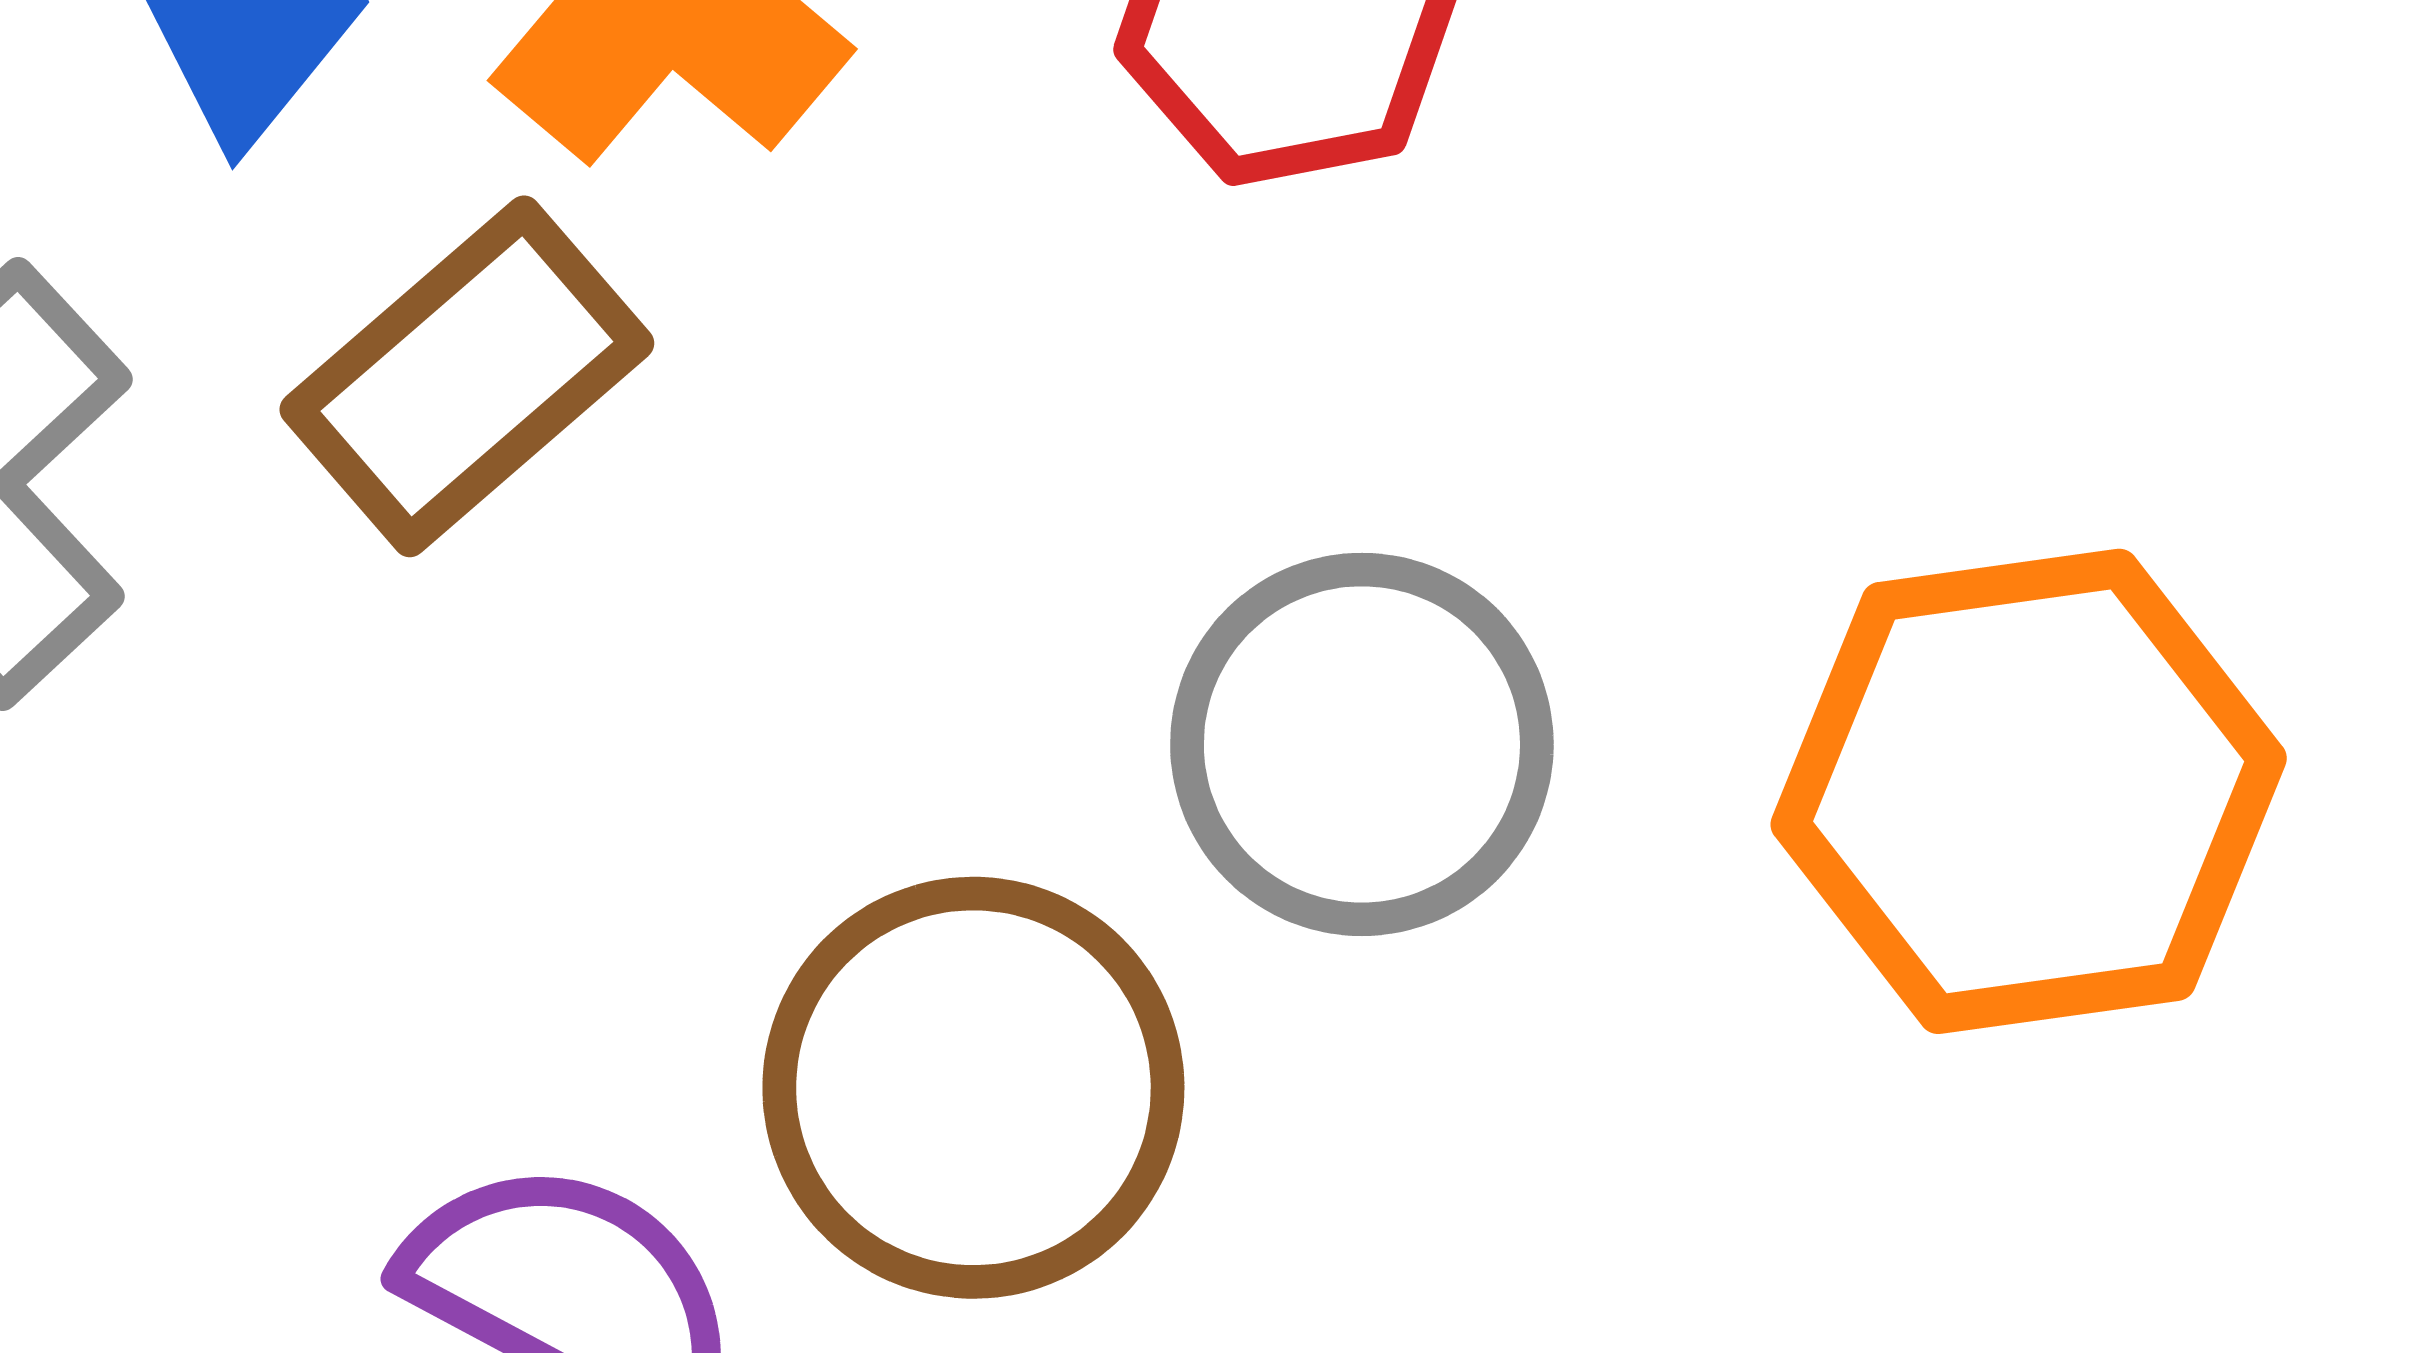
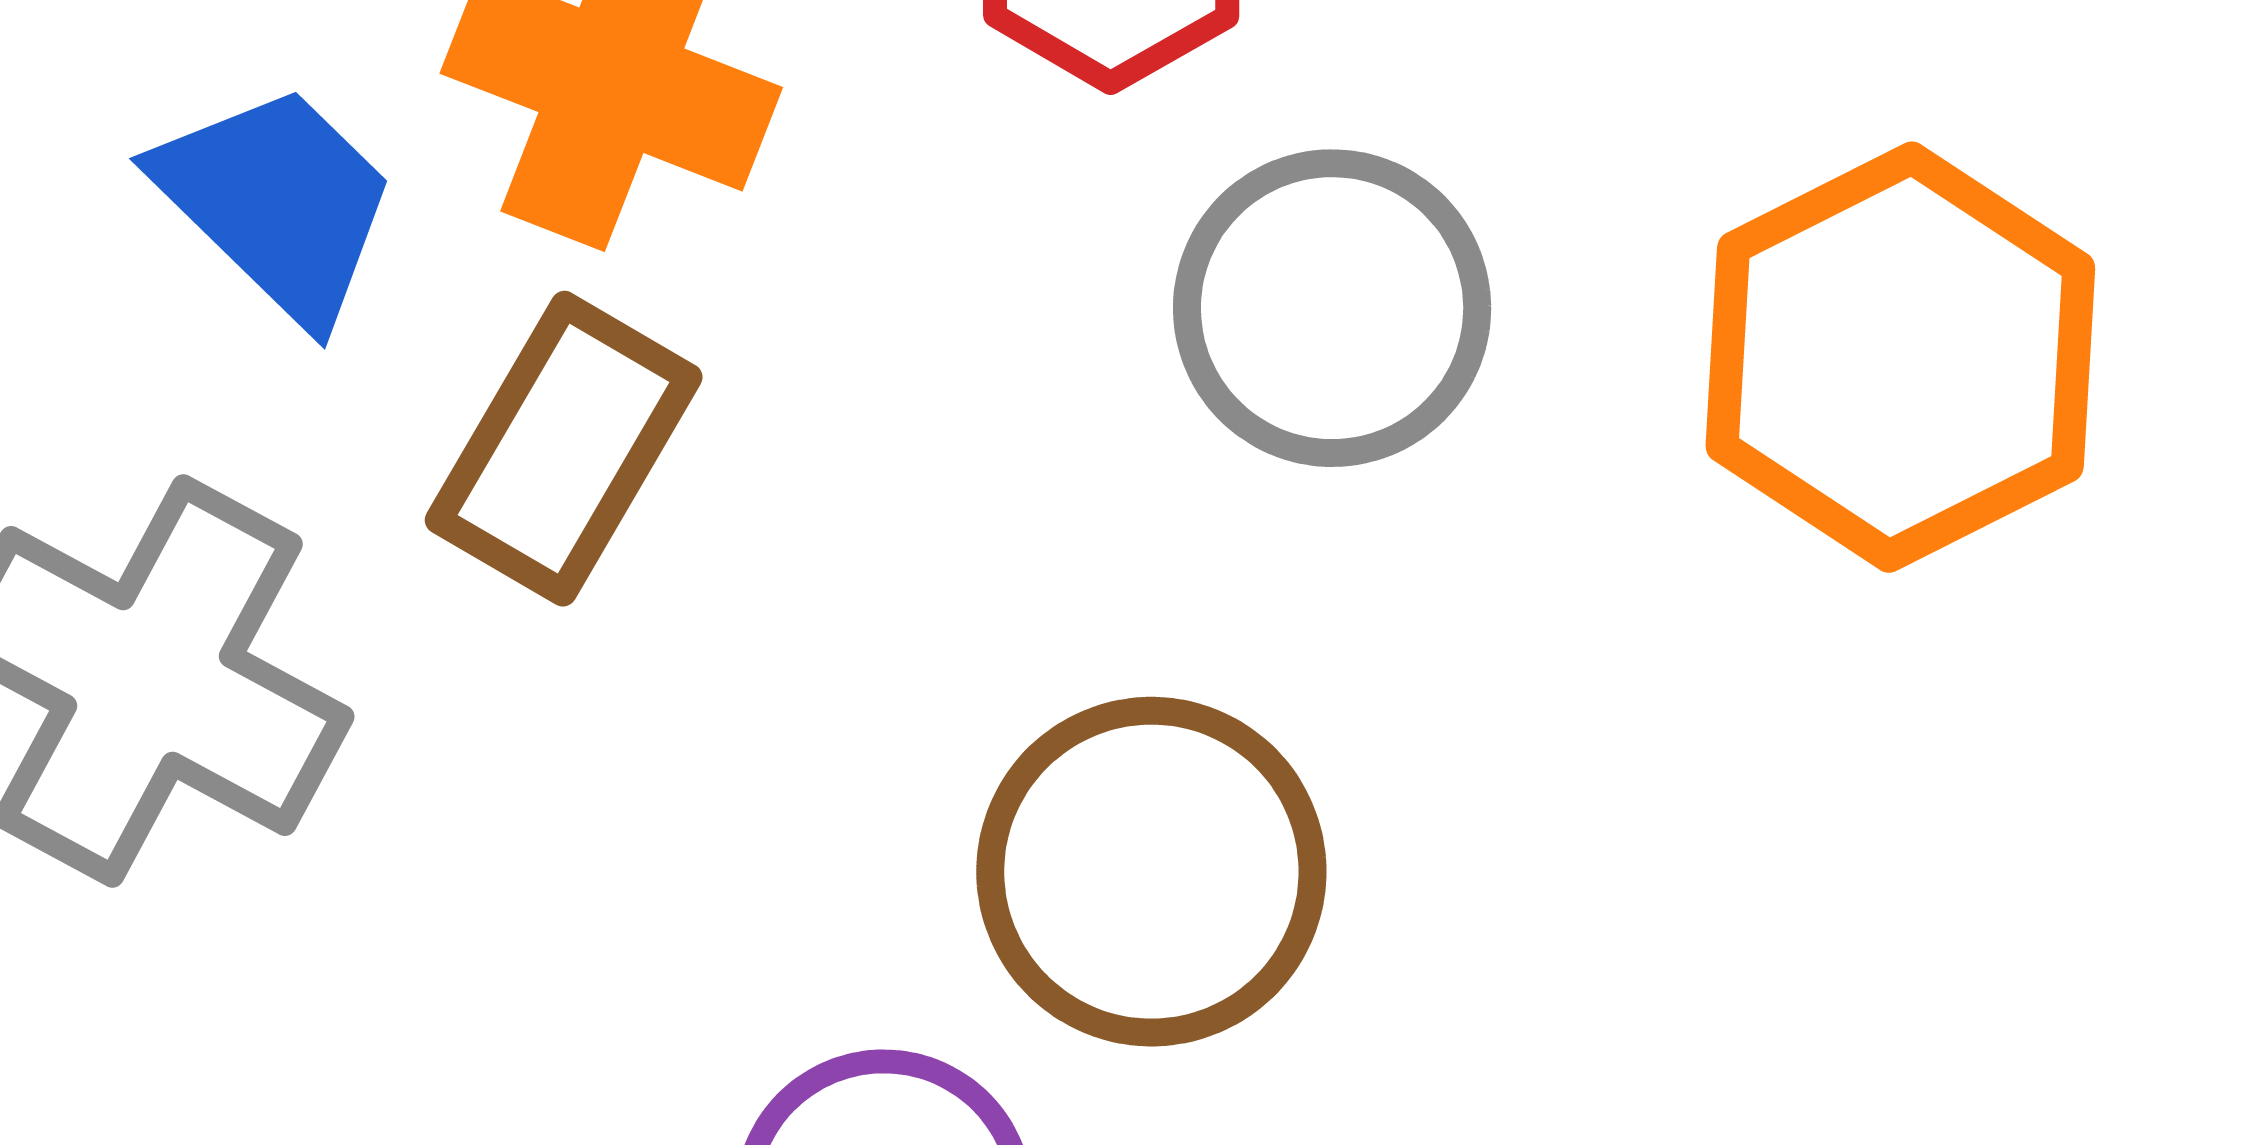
gray circle: (1362, 744) -> (1332, 308), moved

